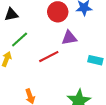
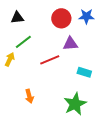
cyan rectangle: (95, 60) -> (84, 72), moved

